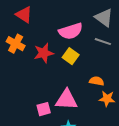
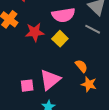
orange semicircle: (97, 81) -> (81, 66), turned 32
pink triangle: (66, 100) -> (50, 80), turned -50

